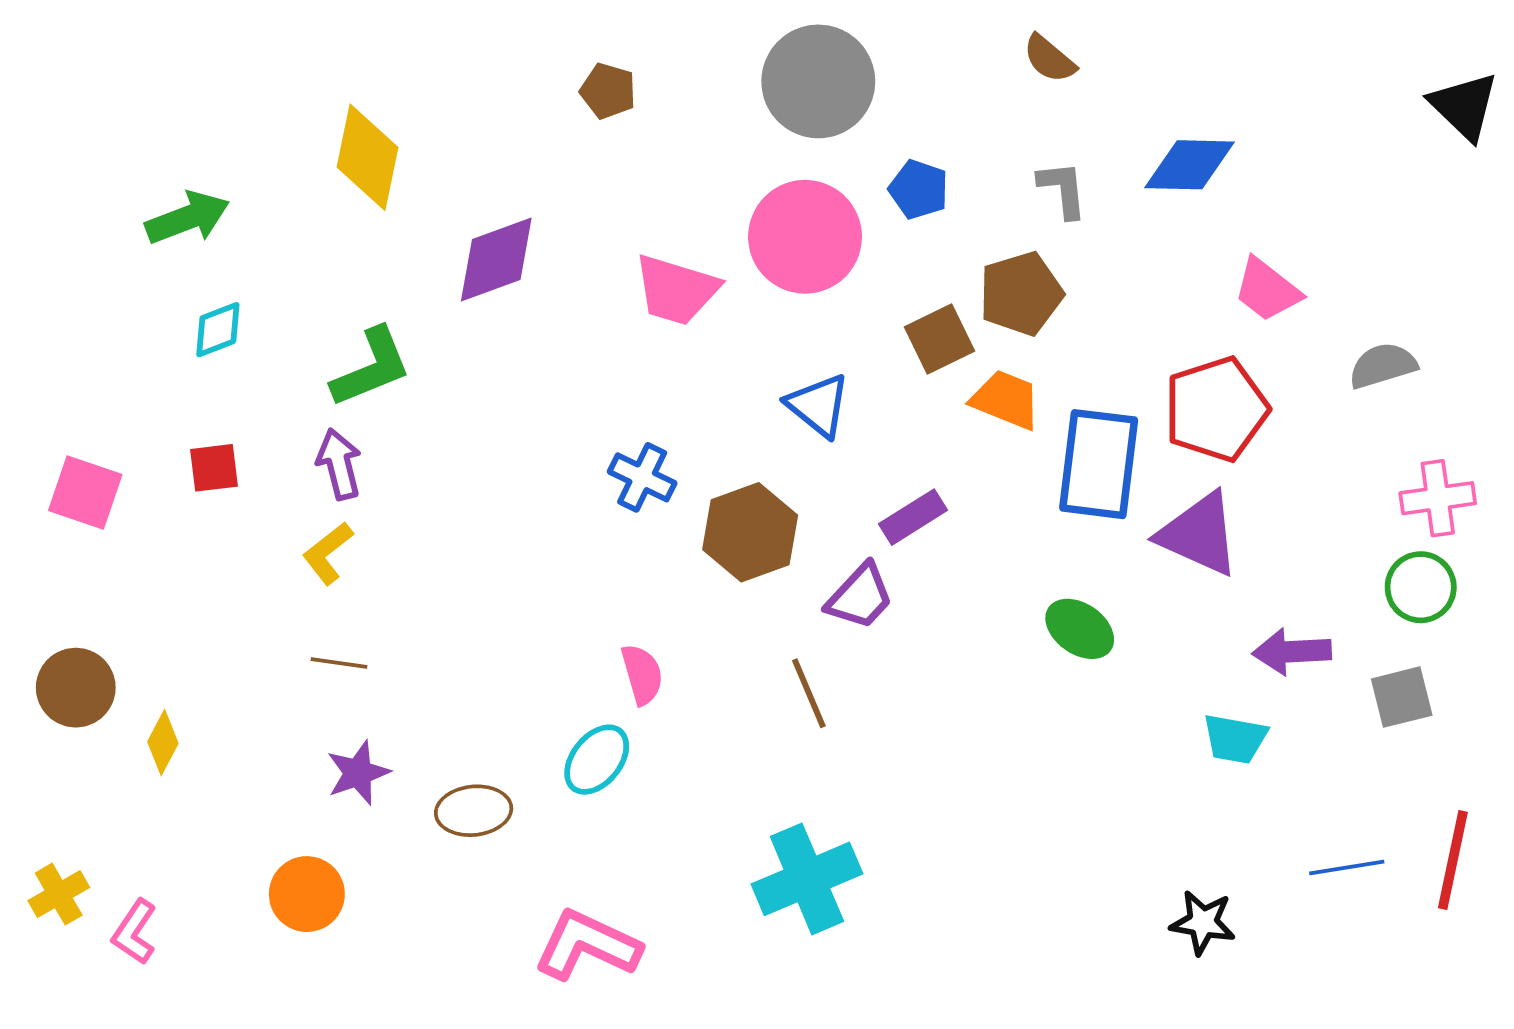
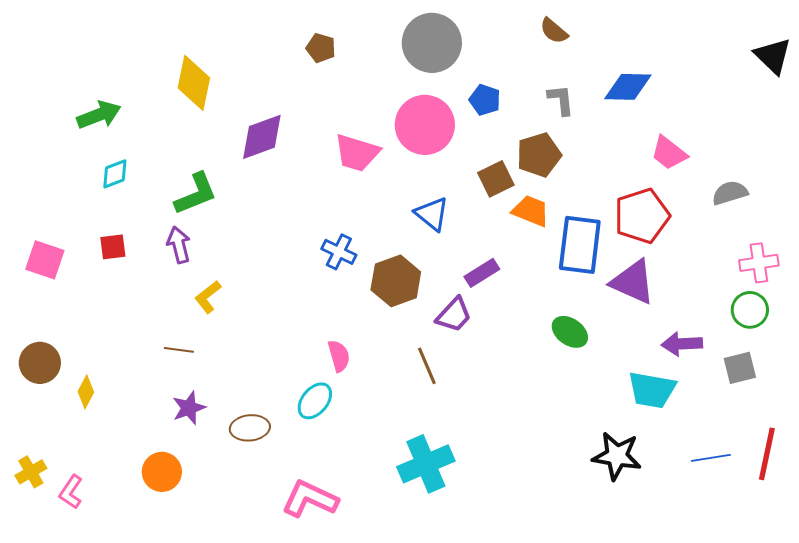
yellow L-shape: (328, 553) -> (208, 297), moved
cyan trapezoid: (1235, 739) -> (652, 390), size x1.4
black star: (1203, 922) -> (617, 456), moved, size x1.4

